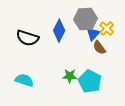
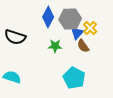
blue diamond: (59, 31) -> (48, 17), moved
green star: (70, 76) -> (55, 46), moved

